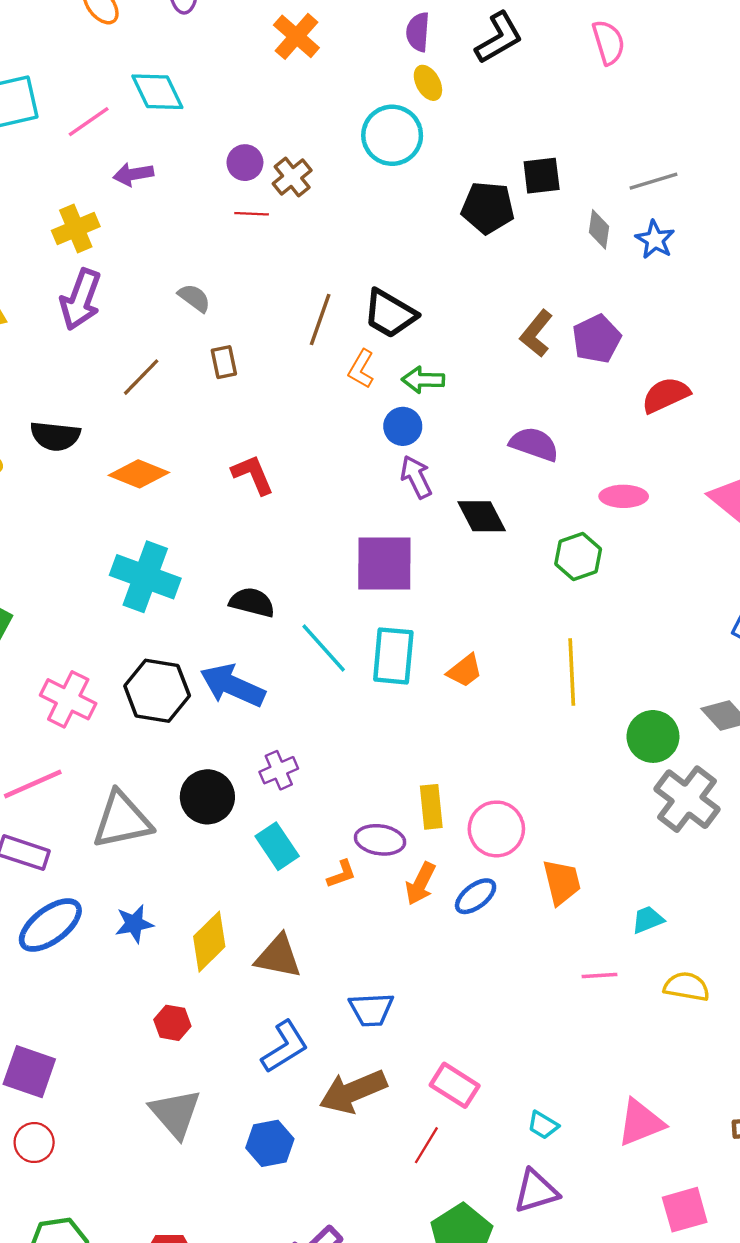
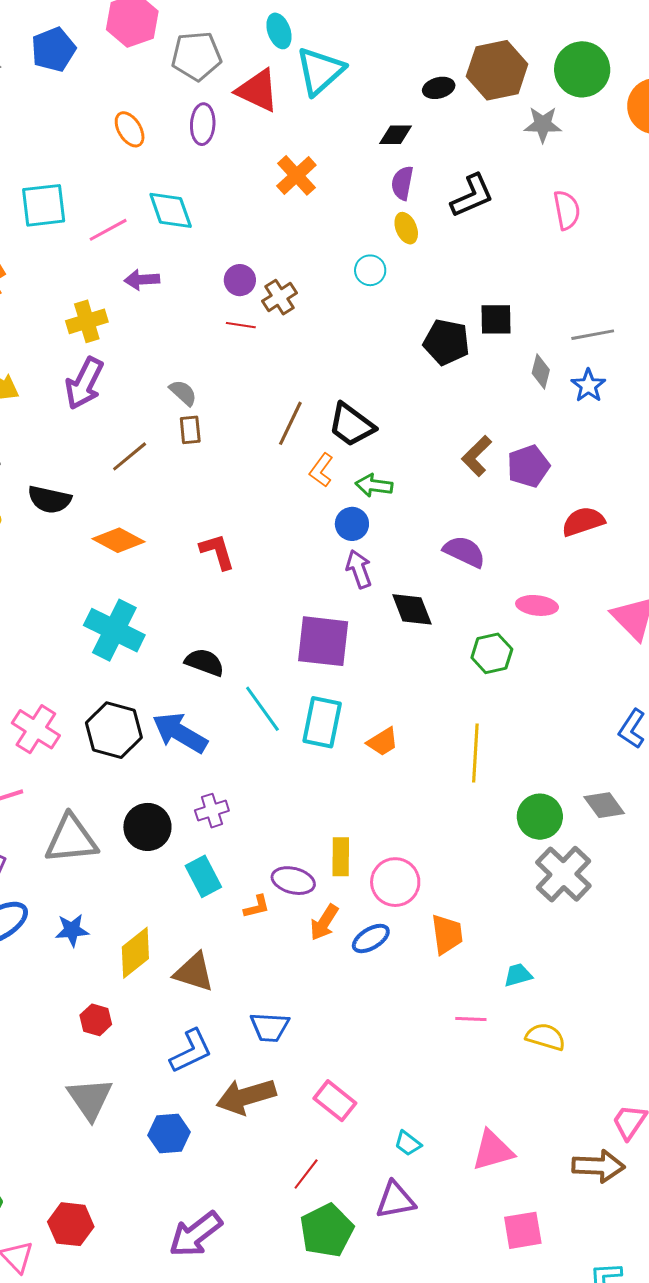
cyan circle: (392, 135) -> (370, 270), size x0.6
brown rectangle: (224, 362) -> (190, 430), moved
red line: (426, 1145) -> (306, 1174), moved

